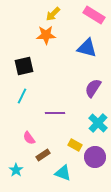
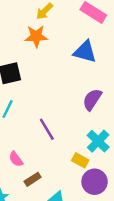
purple line: (55, 113) -> (47, 129), turned 60
yellow rectangle: (75, 145) -> (80, 160), moved

